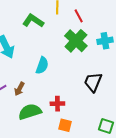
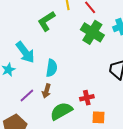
green L-shape: (33, 21) -> (46, 21), turned -55
cyan semicircle: (42, 65) -> (52, 68), moved

